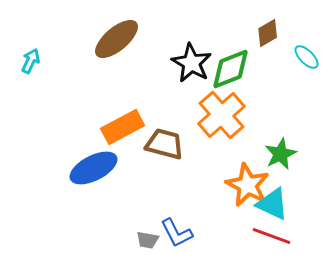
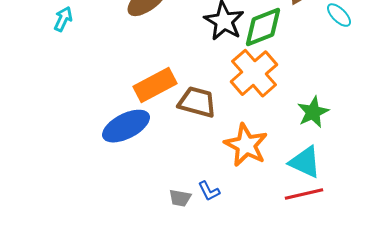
orange star: (248, 185) -> (246, 145), moved
blue L-shape: (177, 233) -> (209, 191), size x0.7
red line: (272, 236) -> (304, 194), turned -33

